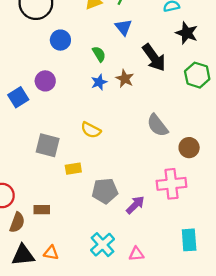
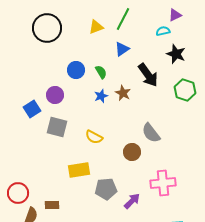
blue triangle: (124, 27) -> (122, 49), turned 35
blue circle: (60, 40) -> (76, 70), moved
gray square: (48, 145) -> (57, 127), moved
brown circle: (189, 148) -> (132, 152), moved
yellow rectangle: (73, 169) -> (79, 170), size x1.5

